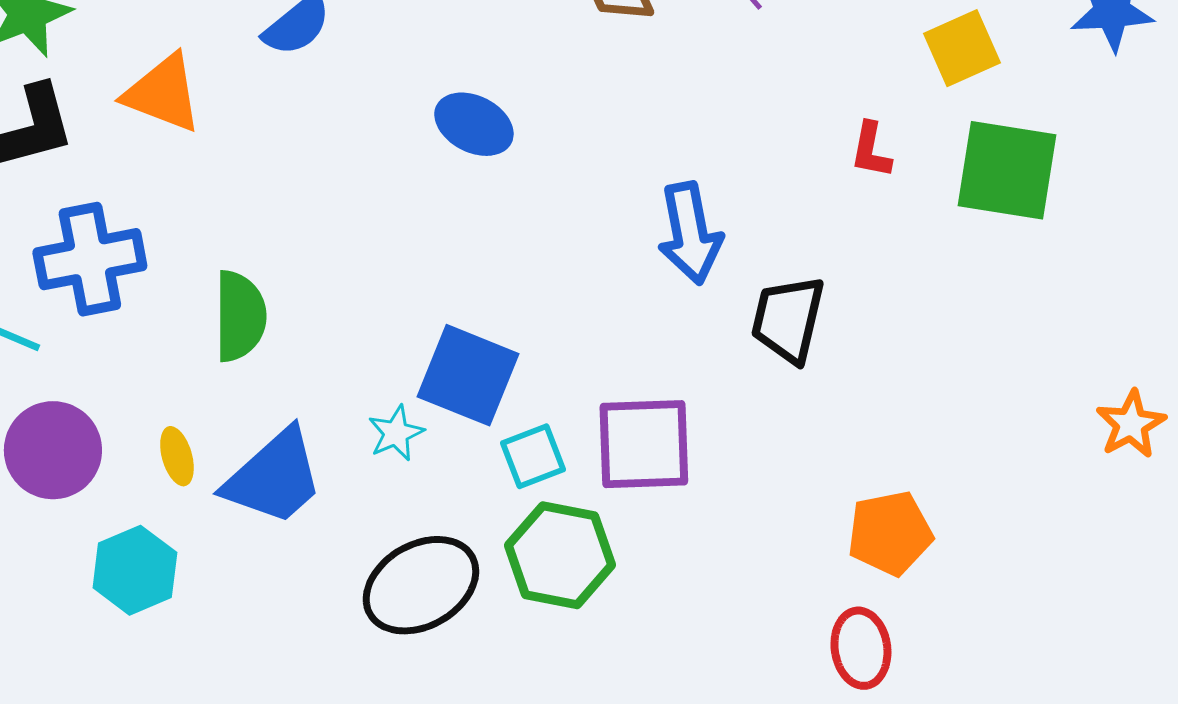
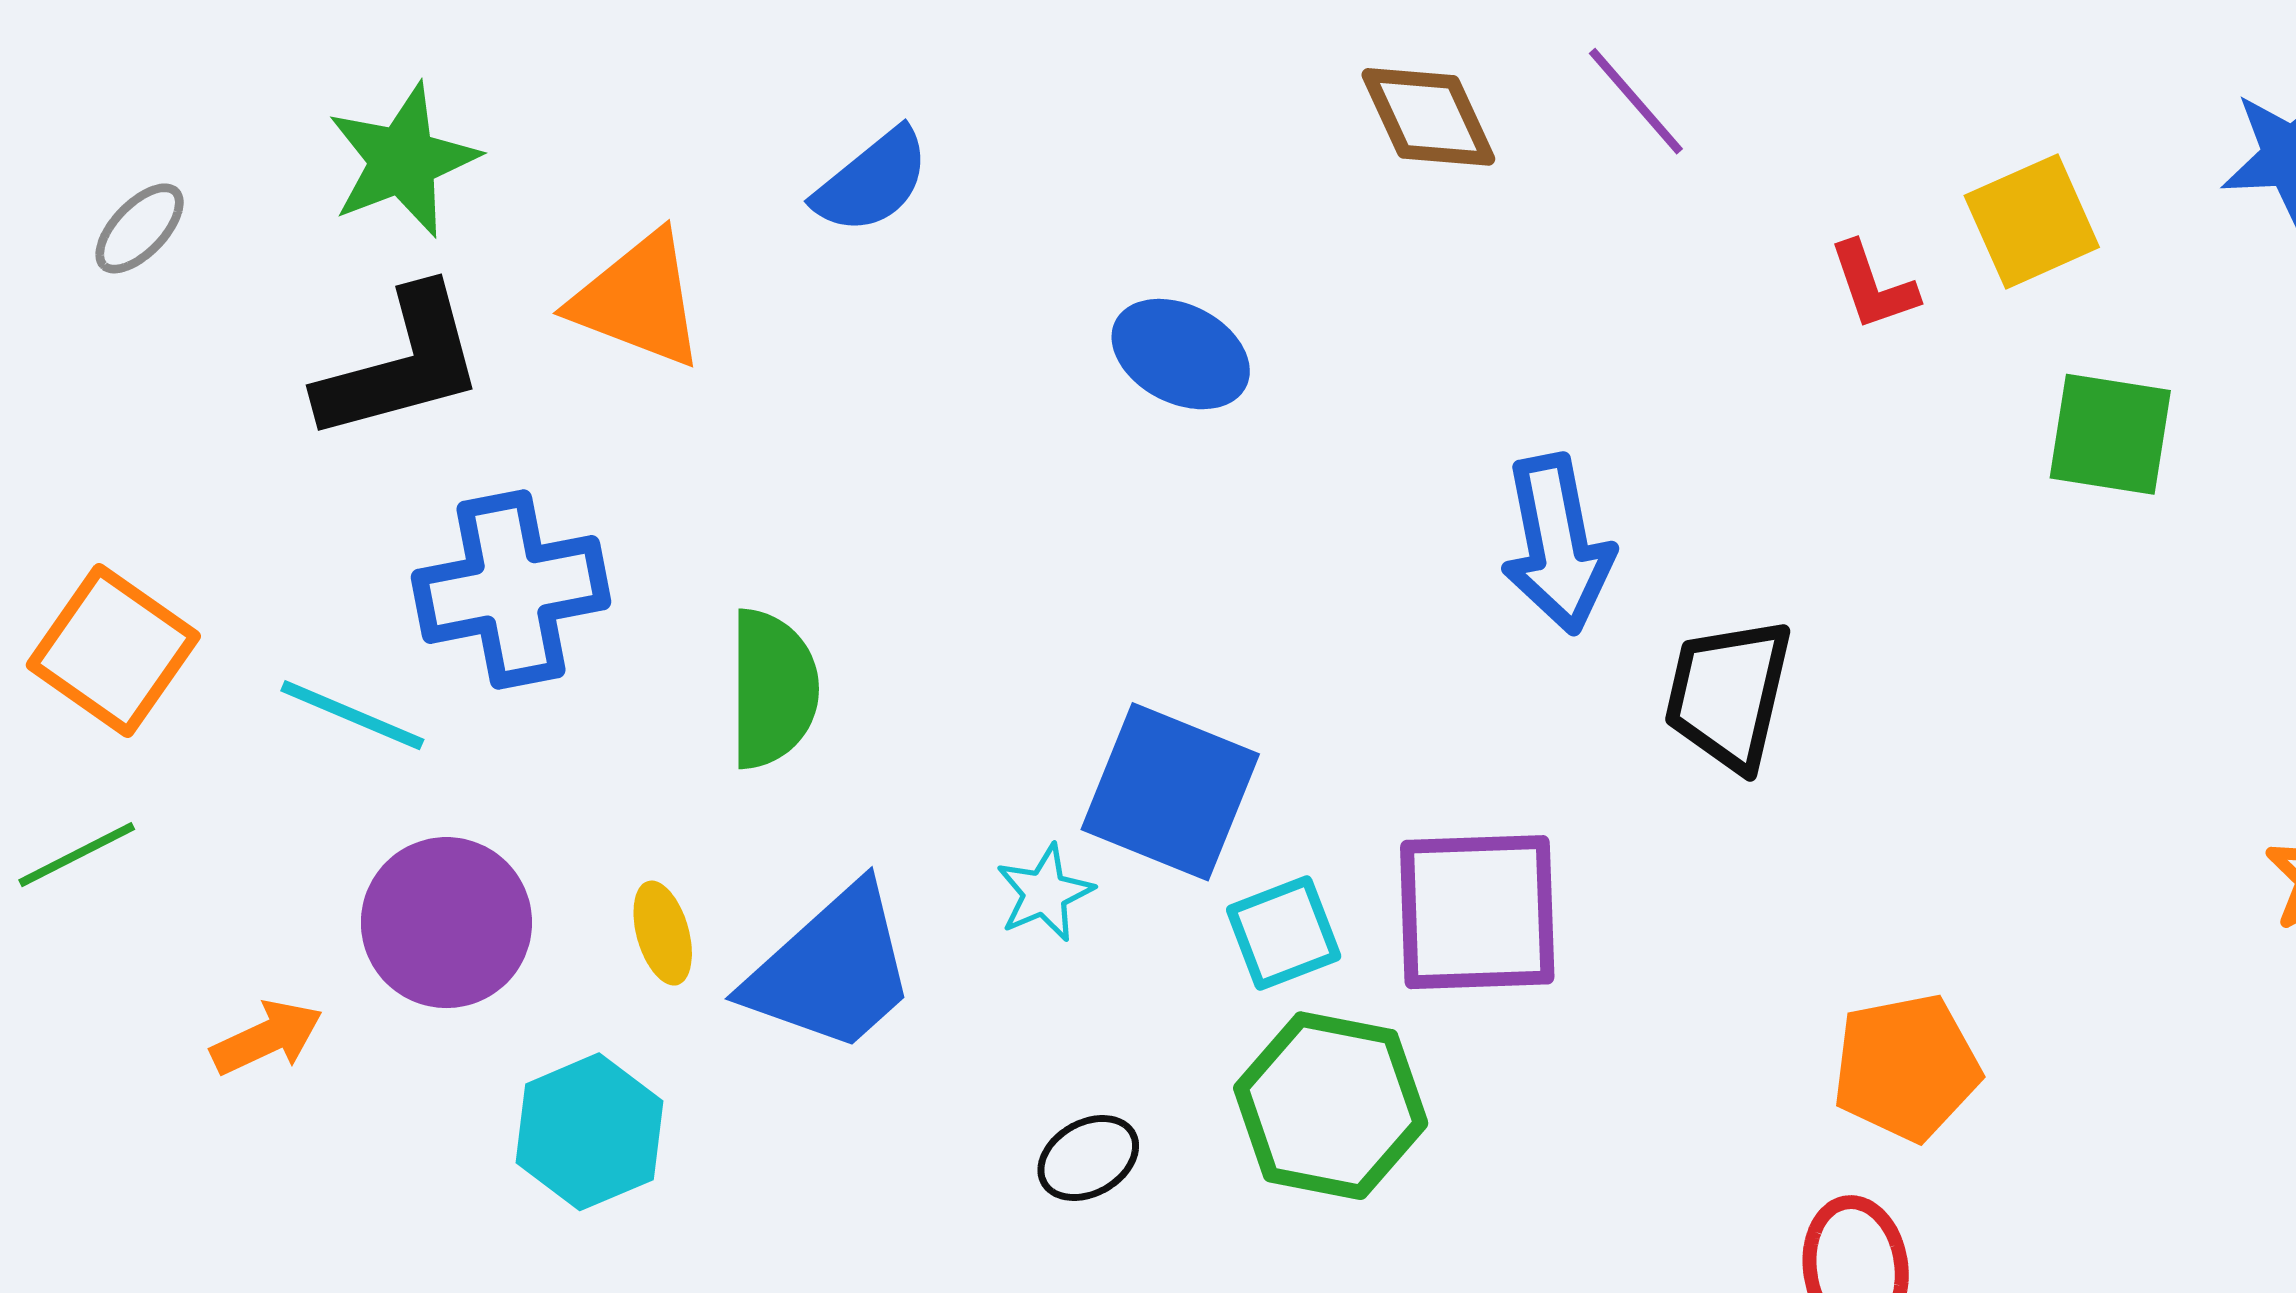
red L-shape: (871, 150) -> (1873, 286), moved, turned -30
green square: (1007, 170) -> (2110, 434), size x0.7
black ellipse: (421, 585) -> (1088, 1158), size x0.5

